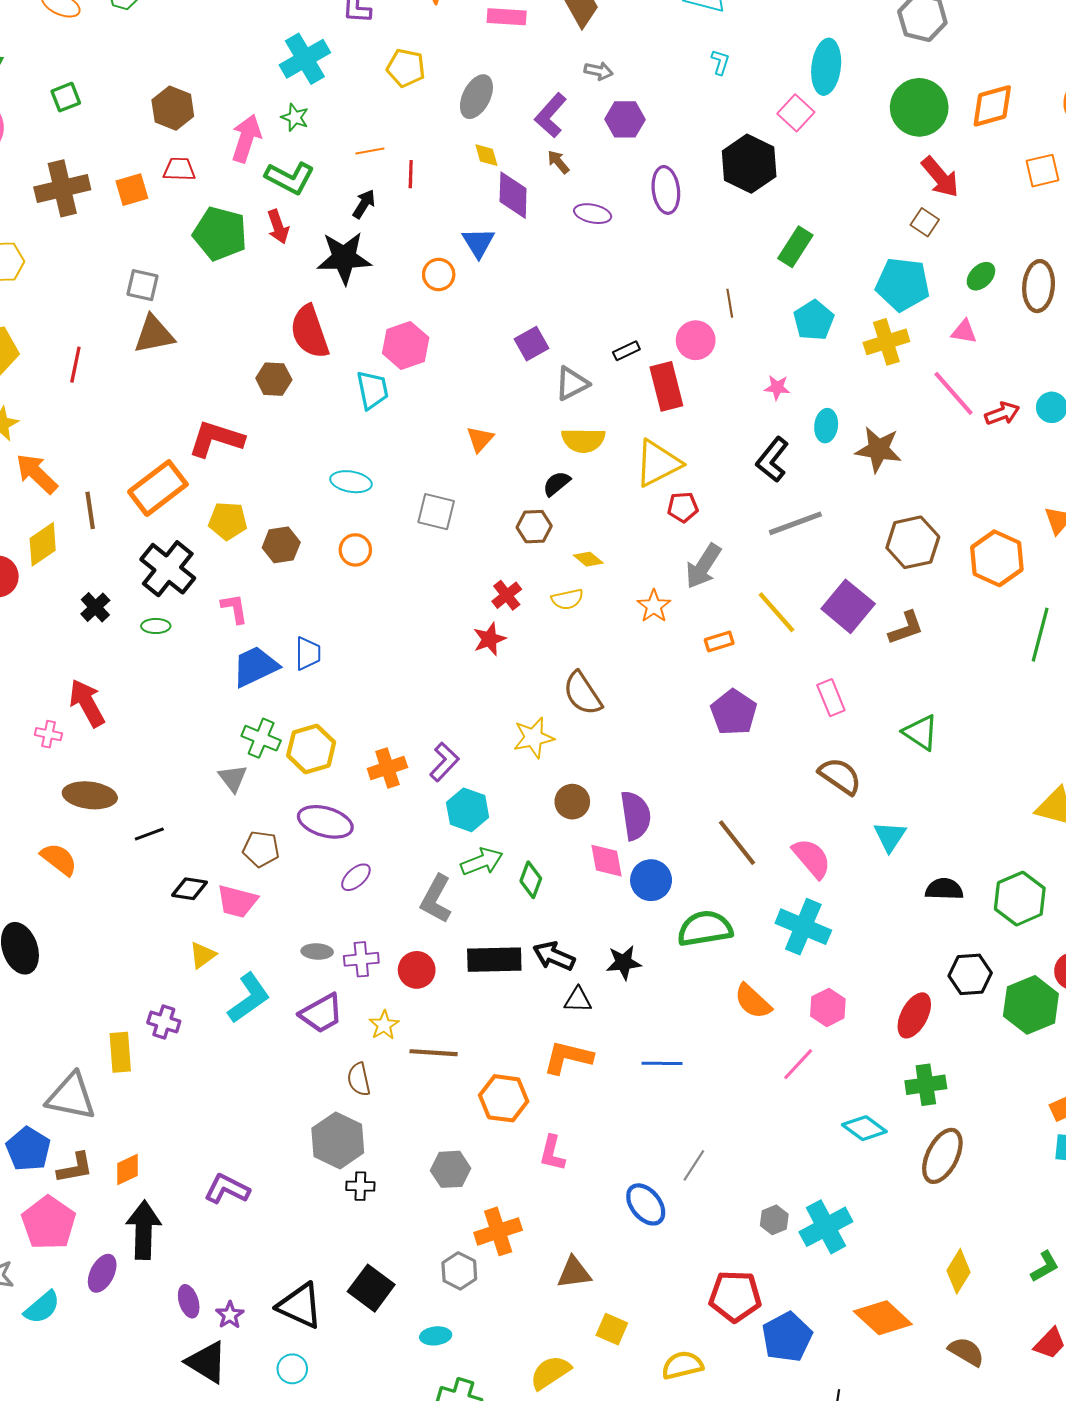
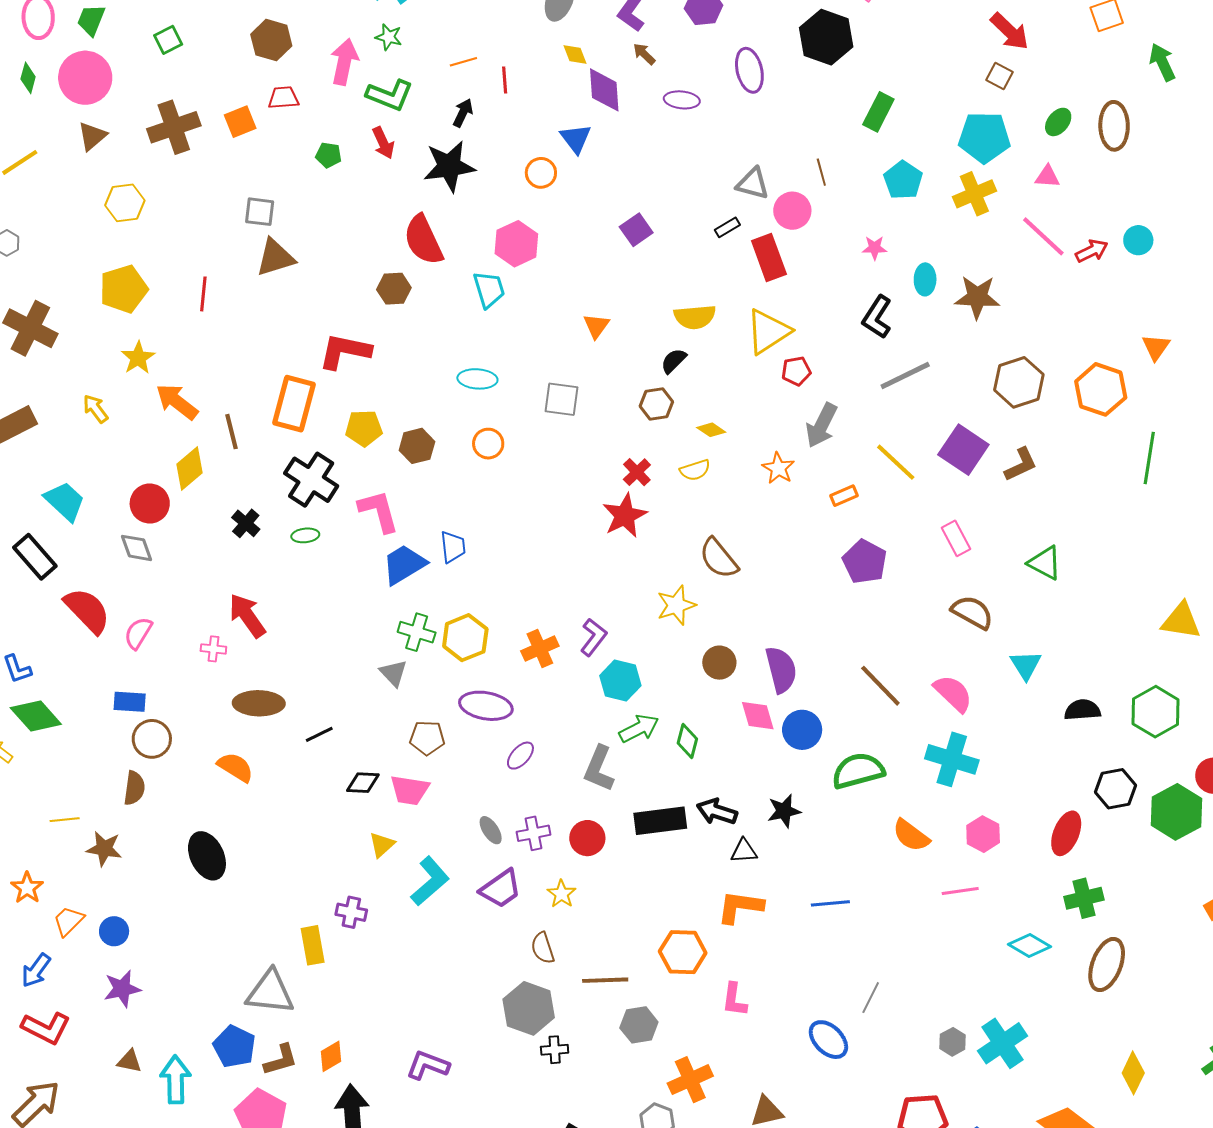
green pentagon: (220, 234) -> (329, 155), size x0.5
gray triangle: (572, 384) -> (753, 184), moved, turned 48
orange rectangle: (158, 488) -> (294, 404), turned -32
pink L-shape: (234, 608) -> (379, 511), size x1.5
red star: (489, 639) -> (625, 516), size x1.4
gray ellipse: (317, 952) -> (491, 830), turned 60
brown line: (434, 1053) -> (605, 980), moved
pink line: (798, 1064) -> (960, 891), turned 45

